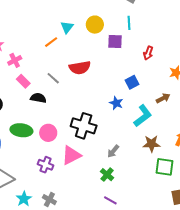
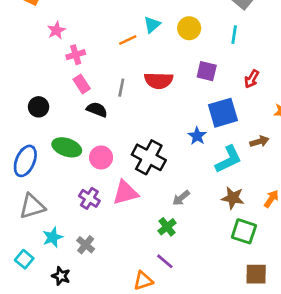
purple square: (115, 41) -> (207, 71), moved
gray line: (53, 78) -> (121, 88), turned 48
blue square: (132, 82) -> (223, 113), size x1.6

